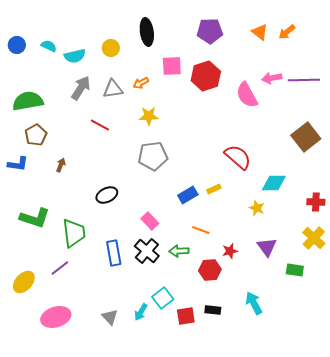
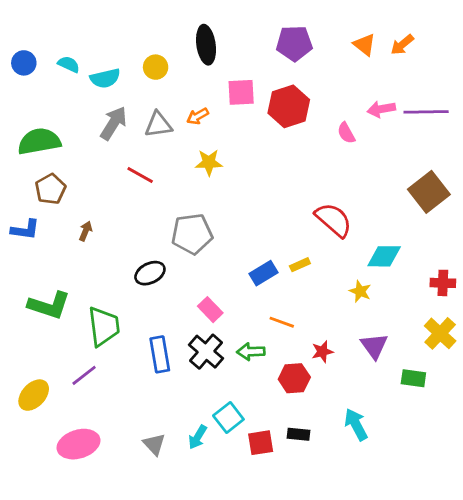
pink semicircle: (247, 95) -> (346, 133), size x0.6
gray pentagon: (153, 156) -> (192, 234), moved

